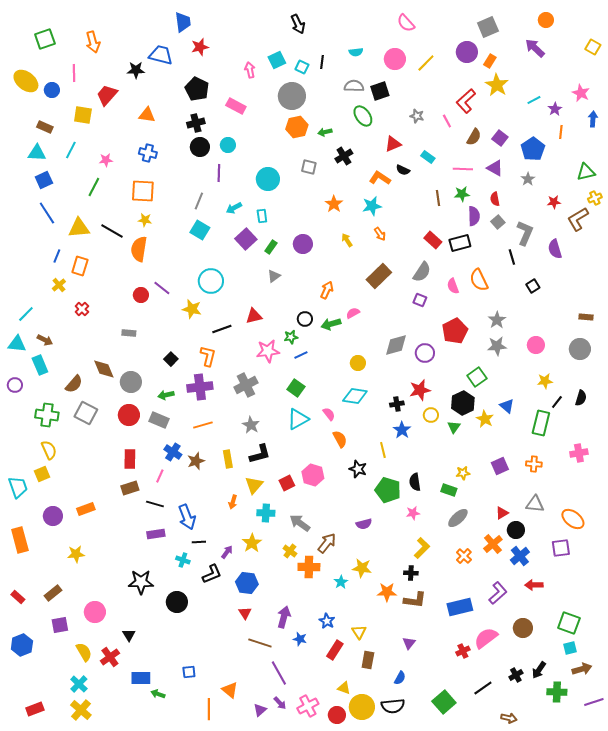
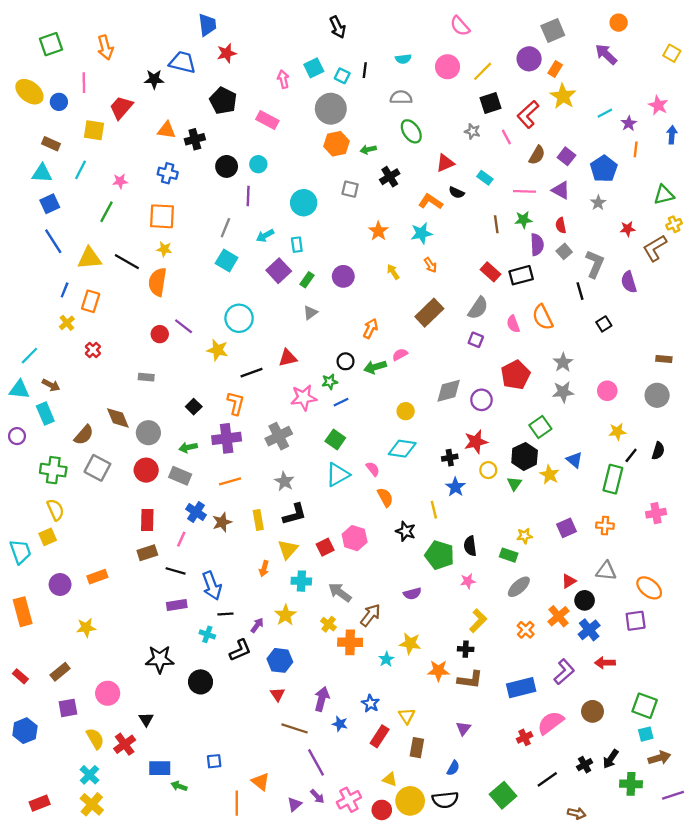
black square: (380, 91) -> (491, 103), moved
black cross: (196, 123) -> (195, 139), moved

